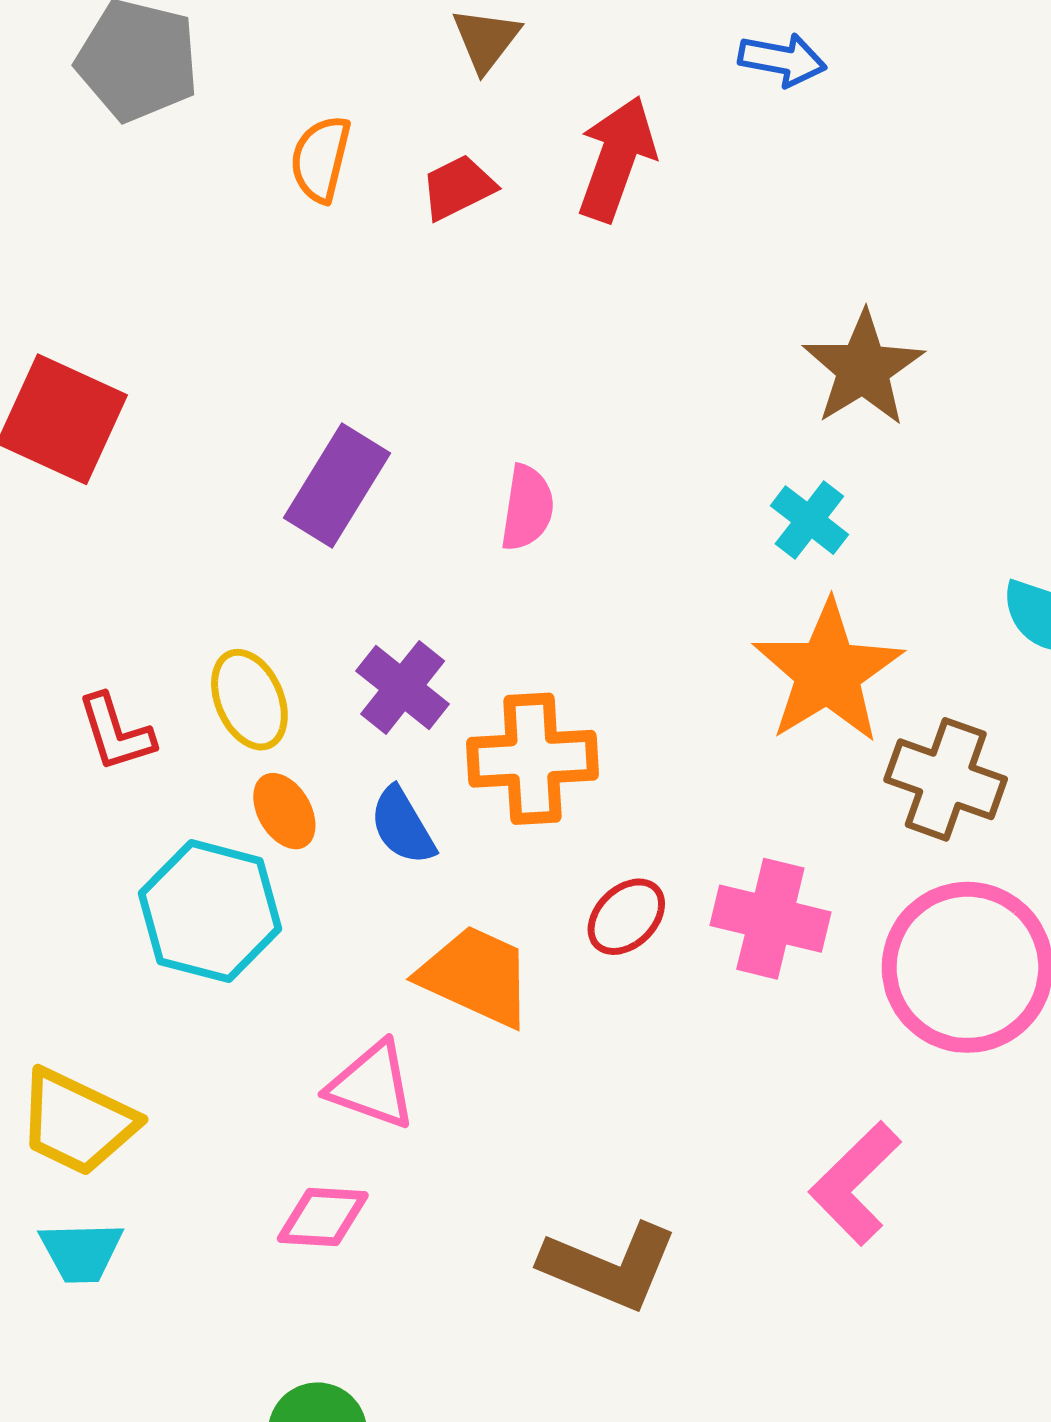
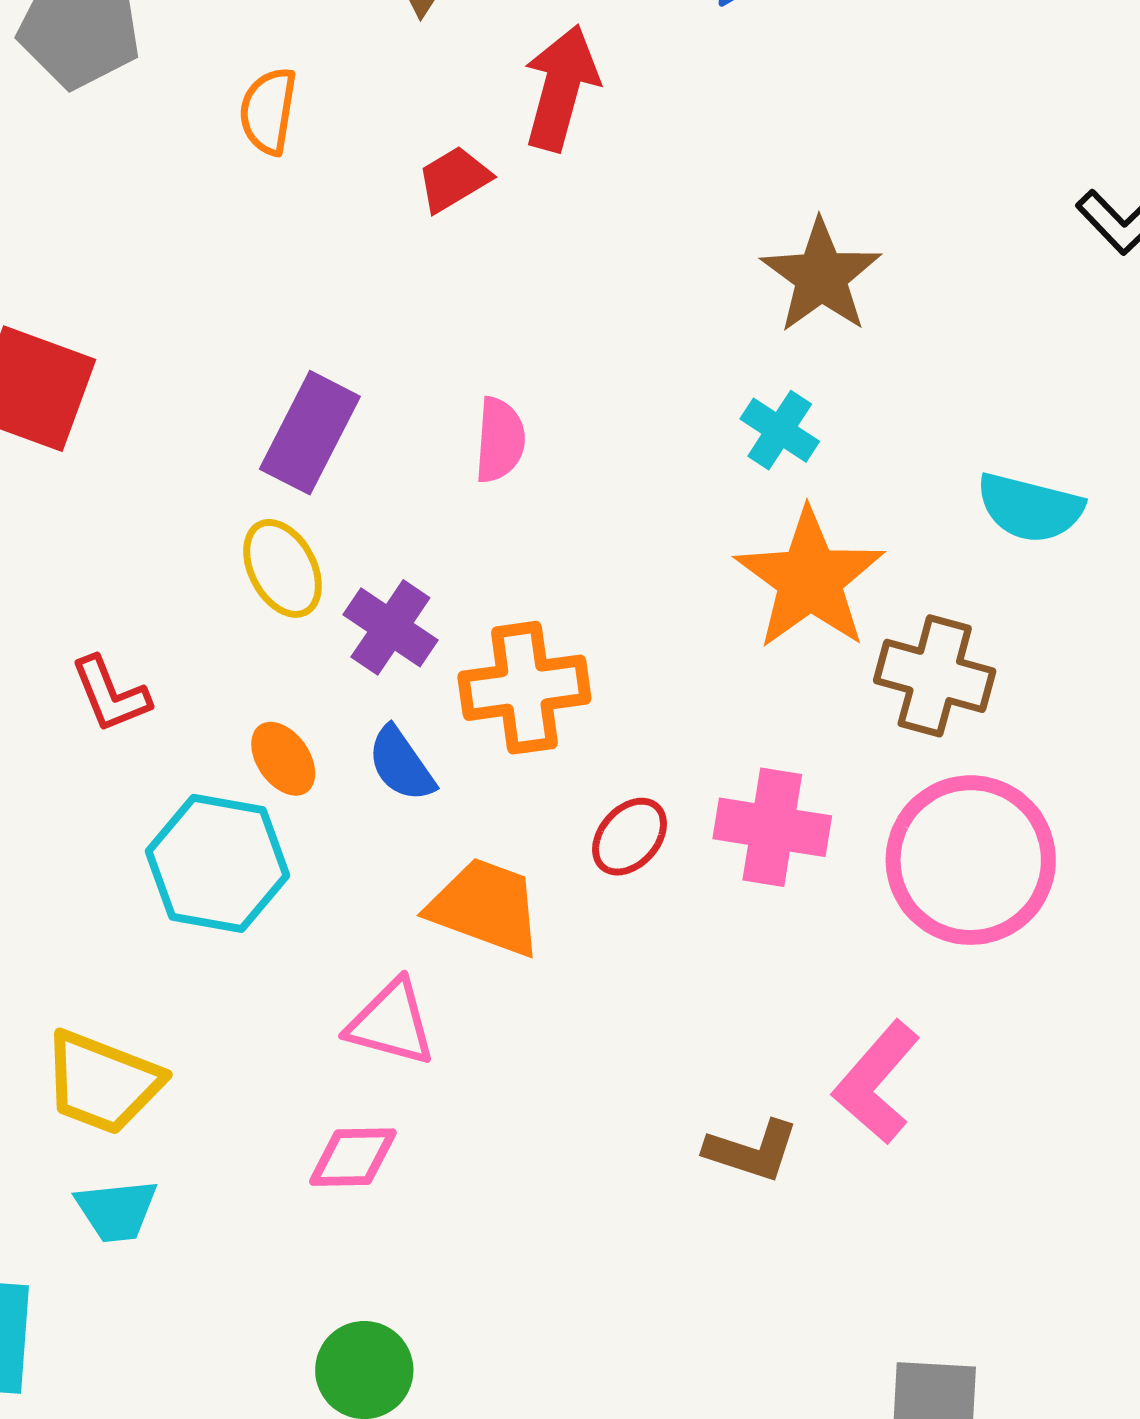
red trapezoid: (458, 187) -> (454, 179), moved
yellow ellipse: (249, 700) -> (283, 568), moved
brown L-shape: (609, 1266) -> (752, 1151), moved, size x0.7

